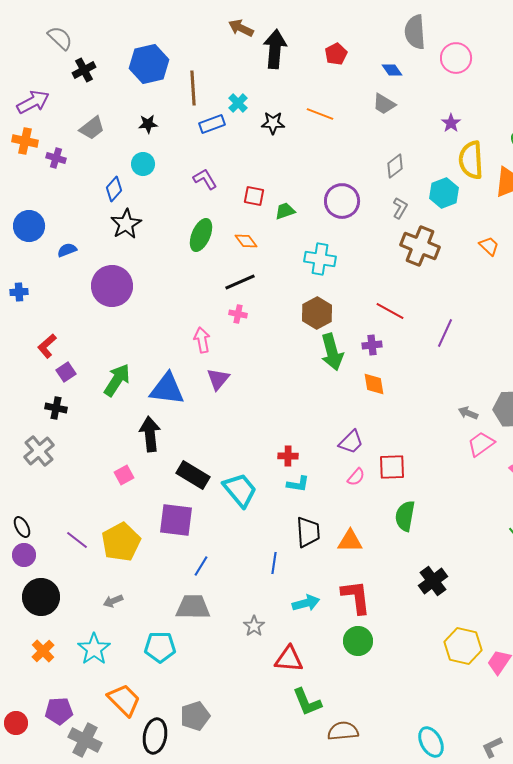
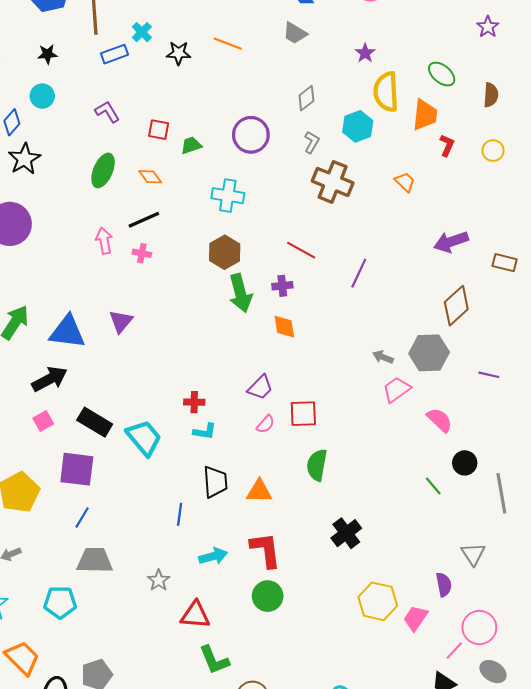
pink arrow: (202, 340) -> (104, 241), moved
black arrow: (150, 434) -> (50, 379), turned 68
pink square: (124, 475) -> (43, 421), moved
blue line: (201, 566) -> (82, 517), moved

